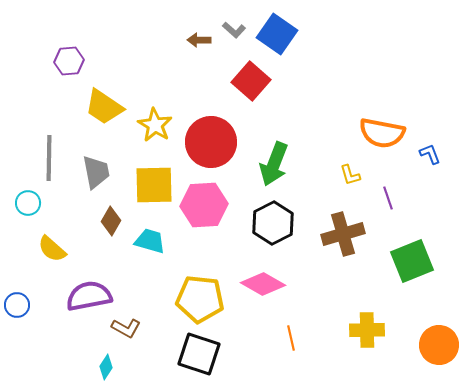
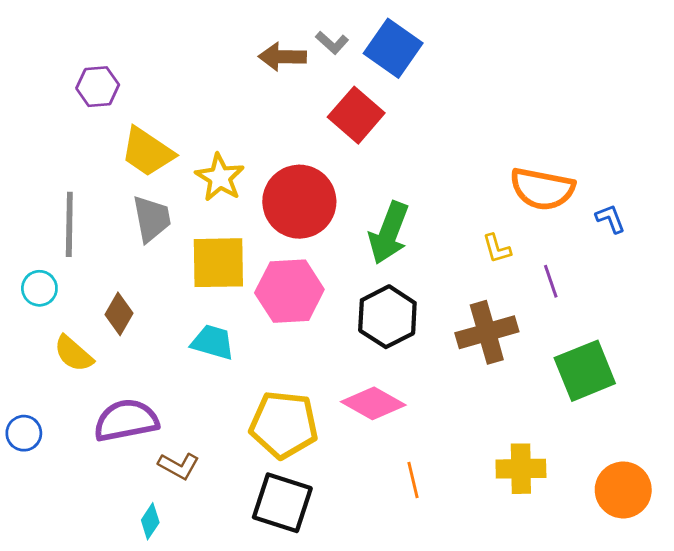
brown arrow: (199, 40) -> (282, 57), size x1.4
gray trapezoid: (96, 172) -> (152, 219), moved
brown diamond: (111, 221) -> (119, 314), moved

